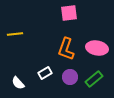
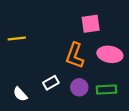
pink square: (69, 13) -> (91, 24), moved
green rectangle: (94, 79) -> (107, 90), turned 36

